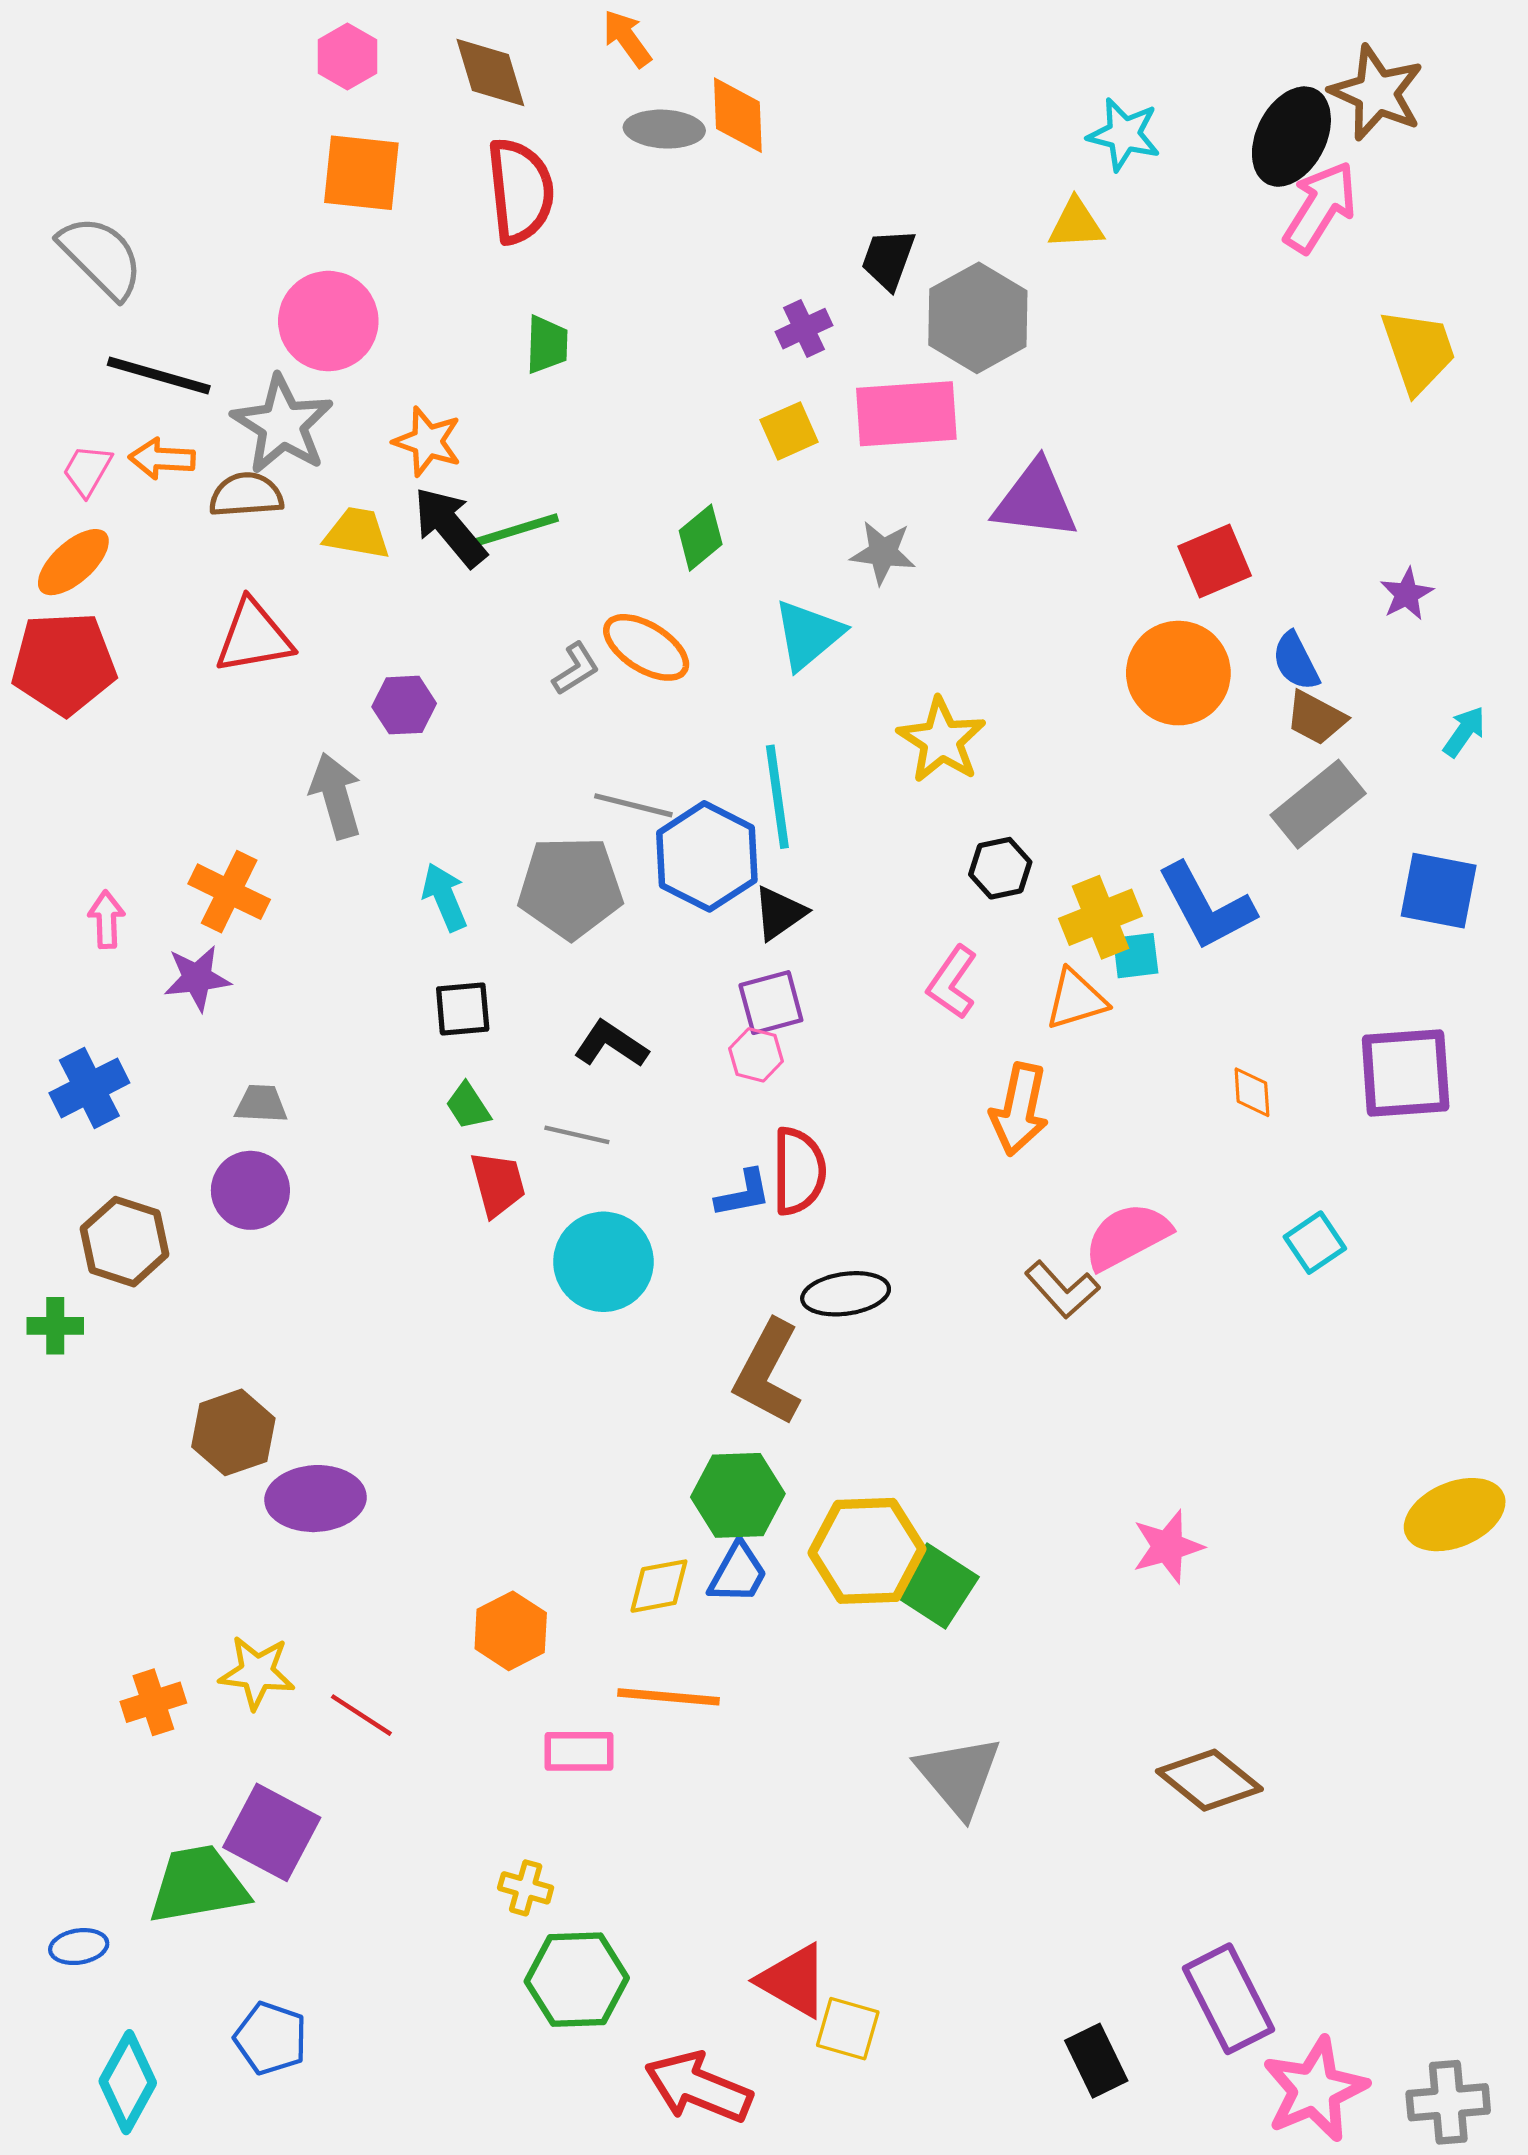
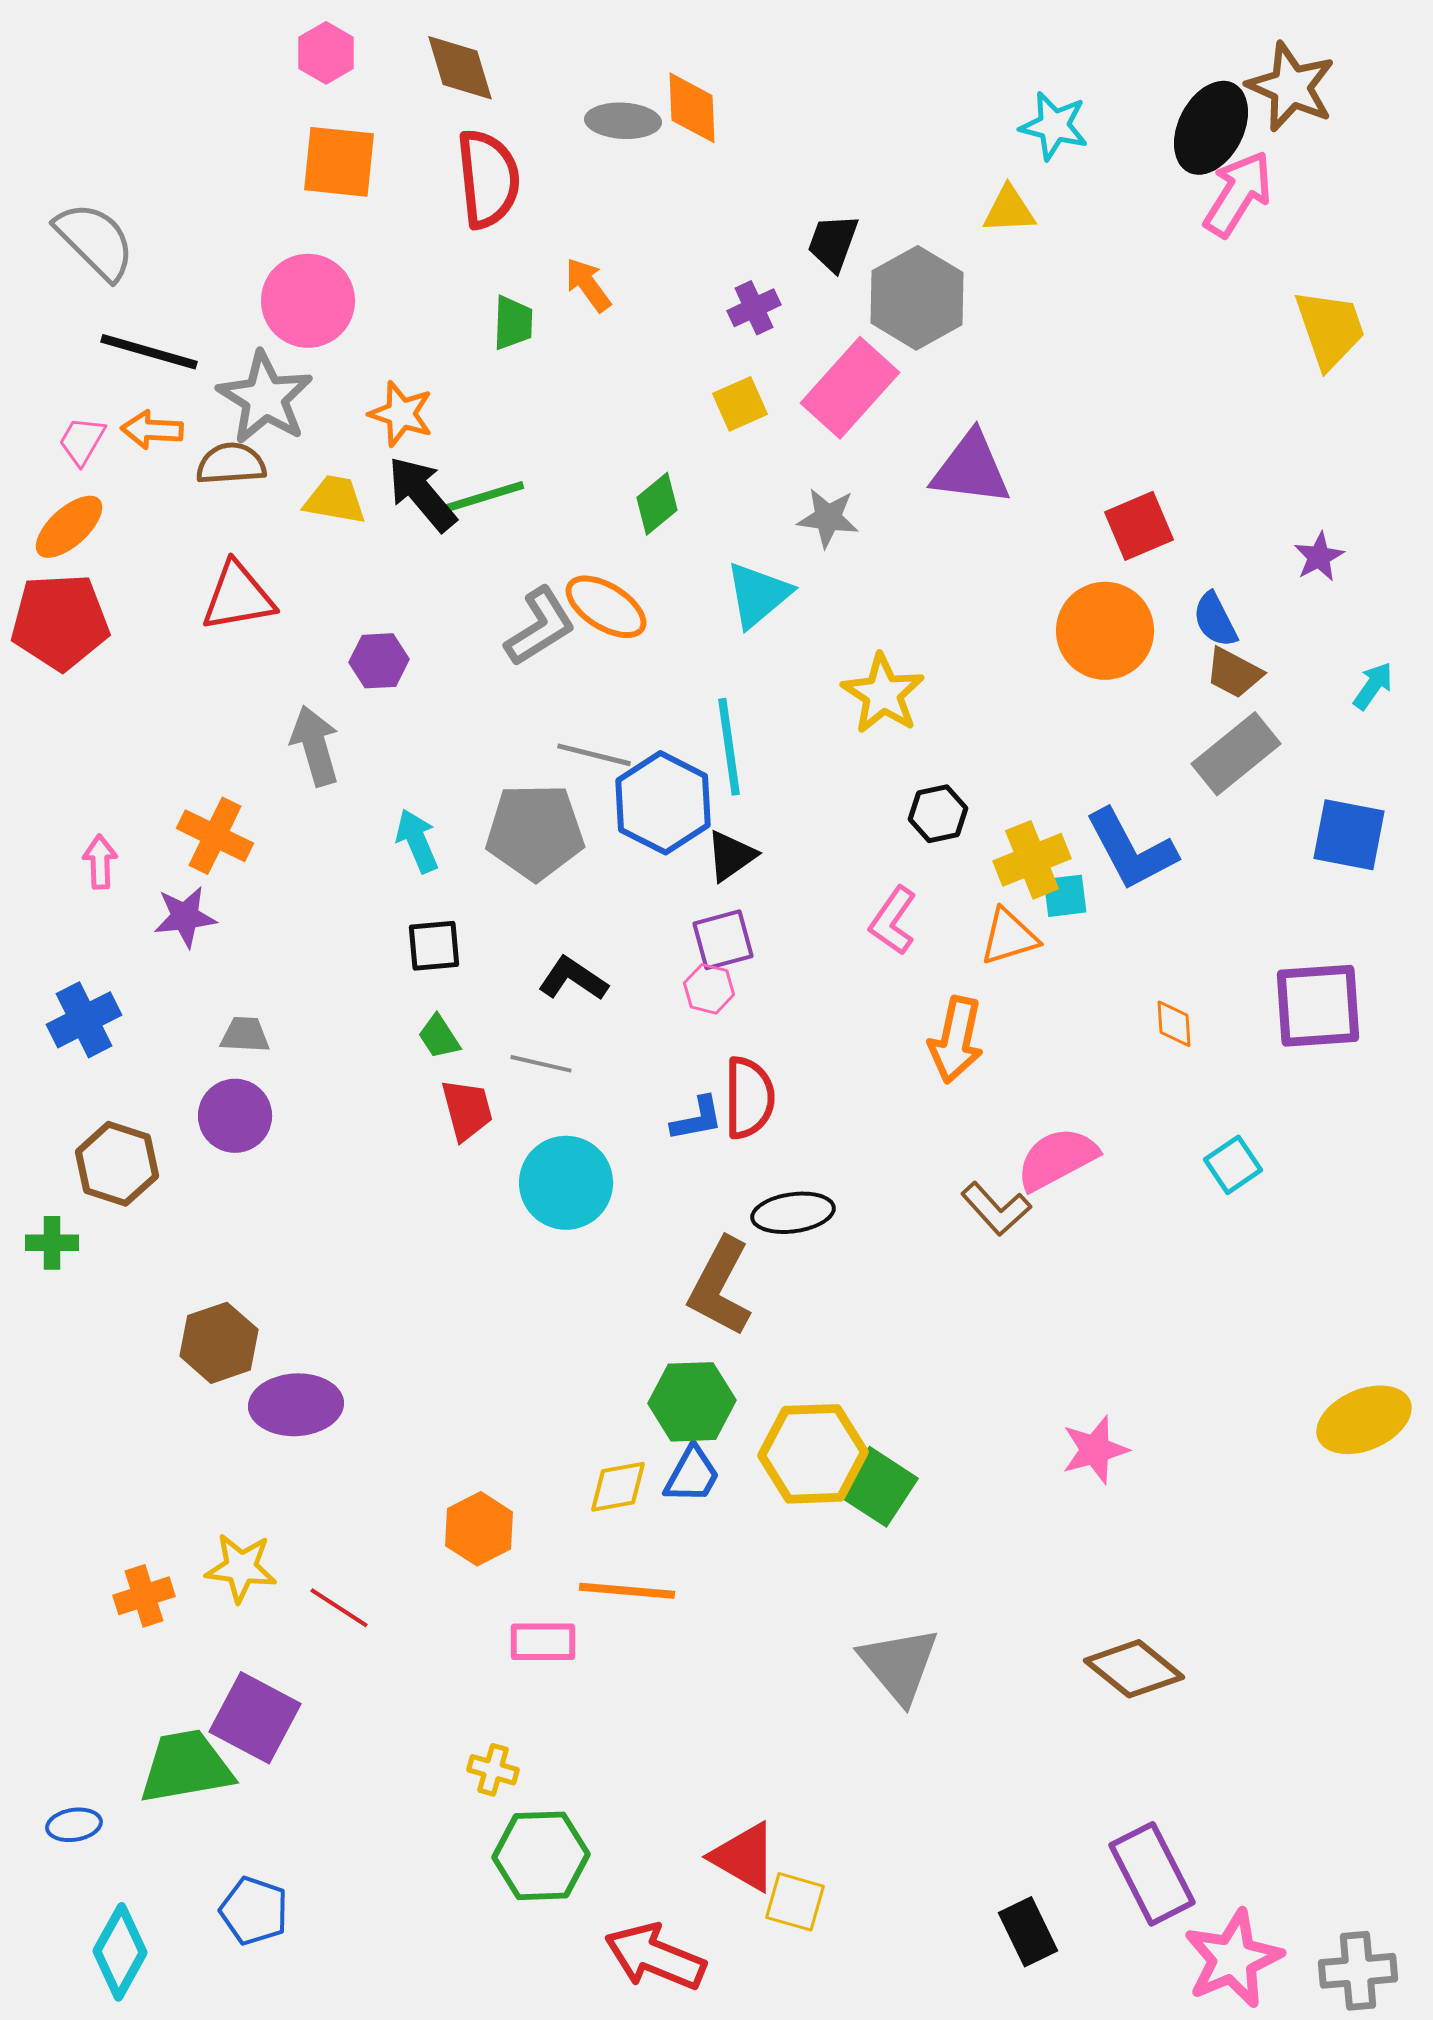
orange arrow: (627, 38) -> (588, 285), moved
pink rectangle: (906, 414) -> (850, 388), turned -44
gray L-shape: (576, 669) -> (540, 627), size x1.6

